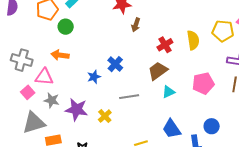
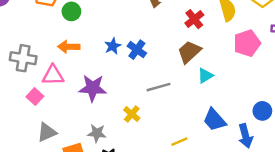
blue star: (94, 77) -> (113, 46), moved
pink pentagon: (203, 83) -> (247, 43), moved
gray star: (52, 100) -> (97, 133), moved
purple star: (76, 109) -> (93, 88), moved
gray triangle: (34, 123) -> (47, 132), size x0.7

